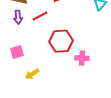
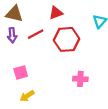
red hexagon: (61, 41) -> (67, 39), moved
pink square: (17, 52) -> (21, 73), moved

